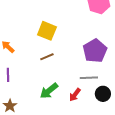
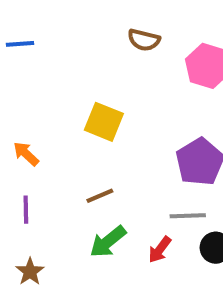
brown line: (47, 57) -> (100, 196), moved

